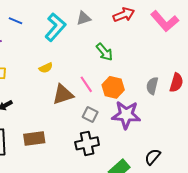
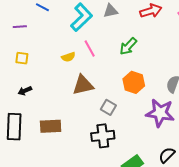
green arrow: (104, 52) -> (128, 46), turned 78
pink line: (86, 84) -> (90, 49), moved
purple star: (126, 115) -> (160, 113), moved

